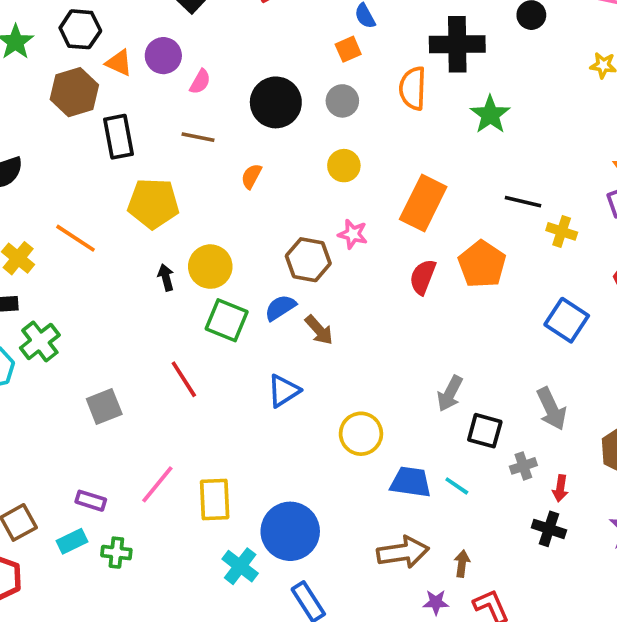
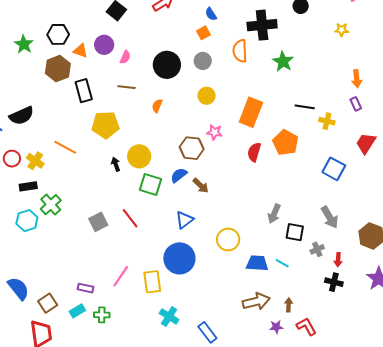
gray square: (104, 406) -> (98, 222), moved
blue circle: (290, 531) -> (179, 258), moved

